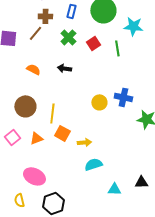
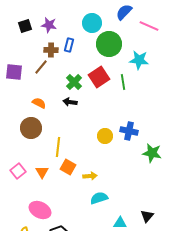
blue rectangle: (71, 11) -> (69, 45), moved
green cross: (68, 37) -> (74, 82), moved
red square: (93, 43) -> (99, 77), size x1.5
brown circle: (25, 106) -> (31, 128), moved
orange triangle: (36, 138) -> (42, 172), turned -40
black triangle: (141, 182) -> (147, 216), turned -48

